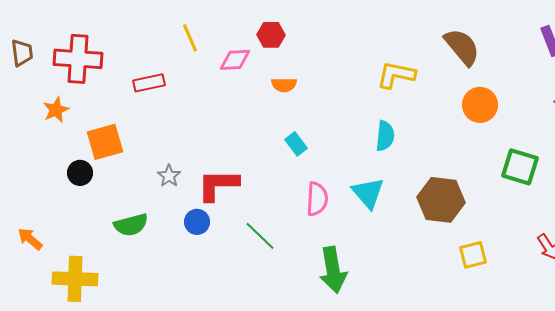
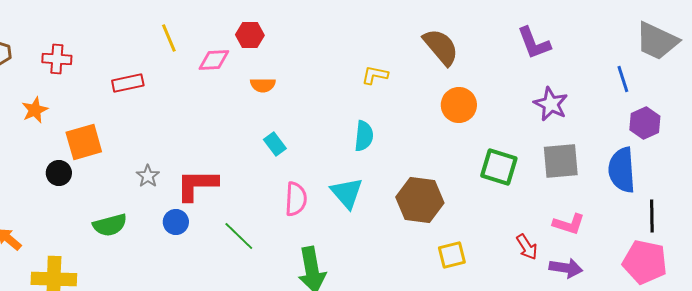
red cross: (78, 59) -> (57, 59), size x0.6
yellow L-shape: (396, 75) -> (375, 75), size x0.7

